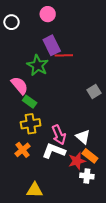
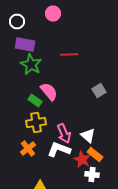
purple rectangle: (52, 45) -> (25, 44), moved, turned -54
green star: (38, 65) -> (31, 64), moved
pink semicircle: (20, 85) -> (49, 92), moved
red star: (77, 161) -> (82, 160), turned -30

